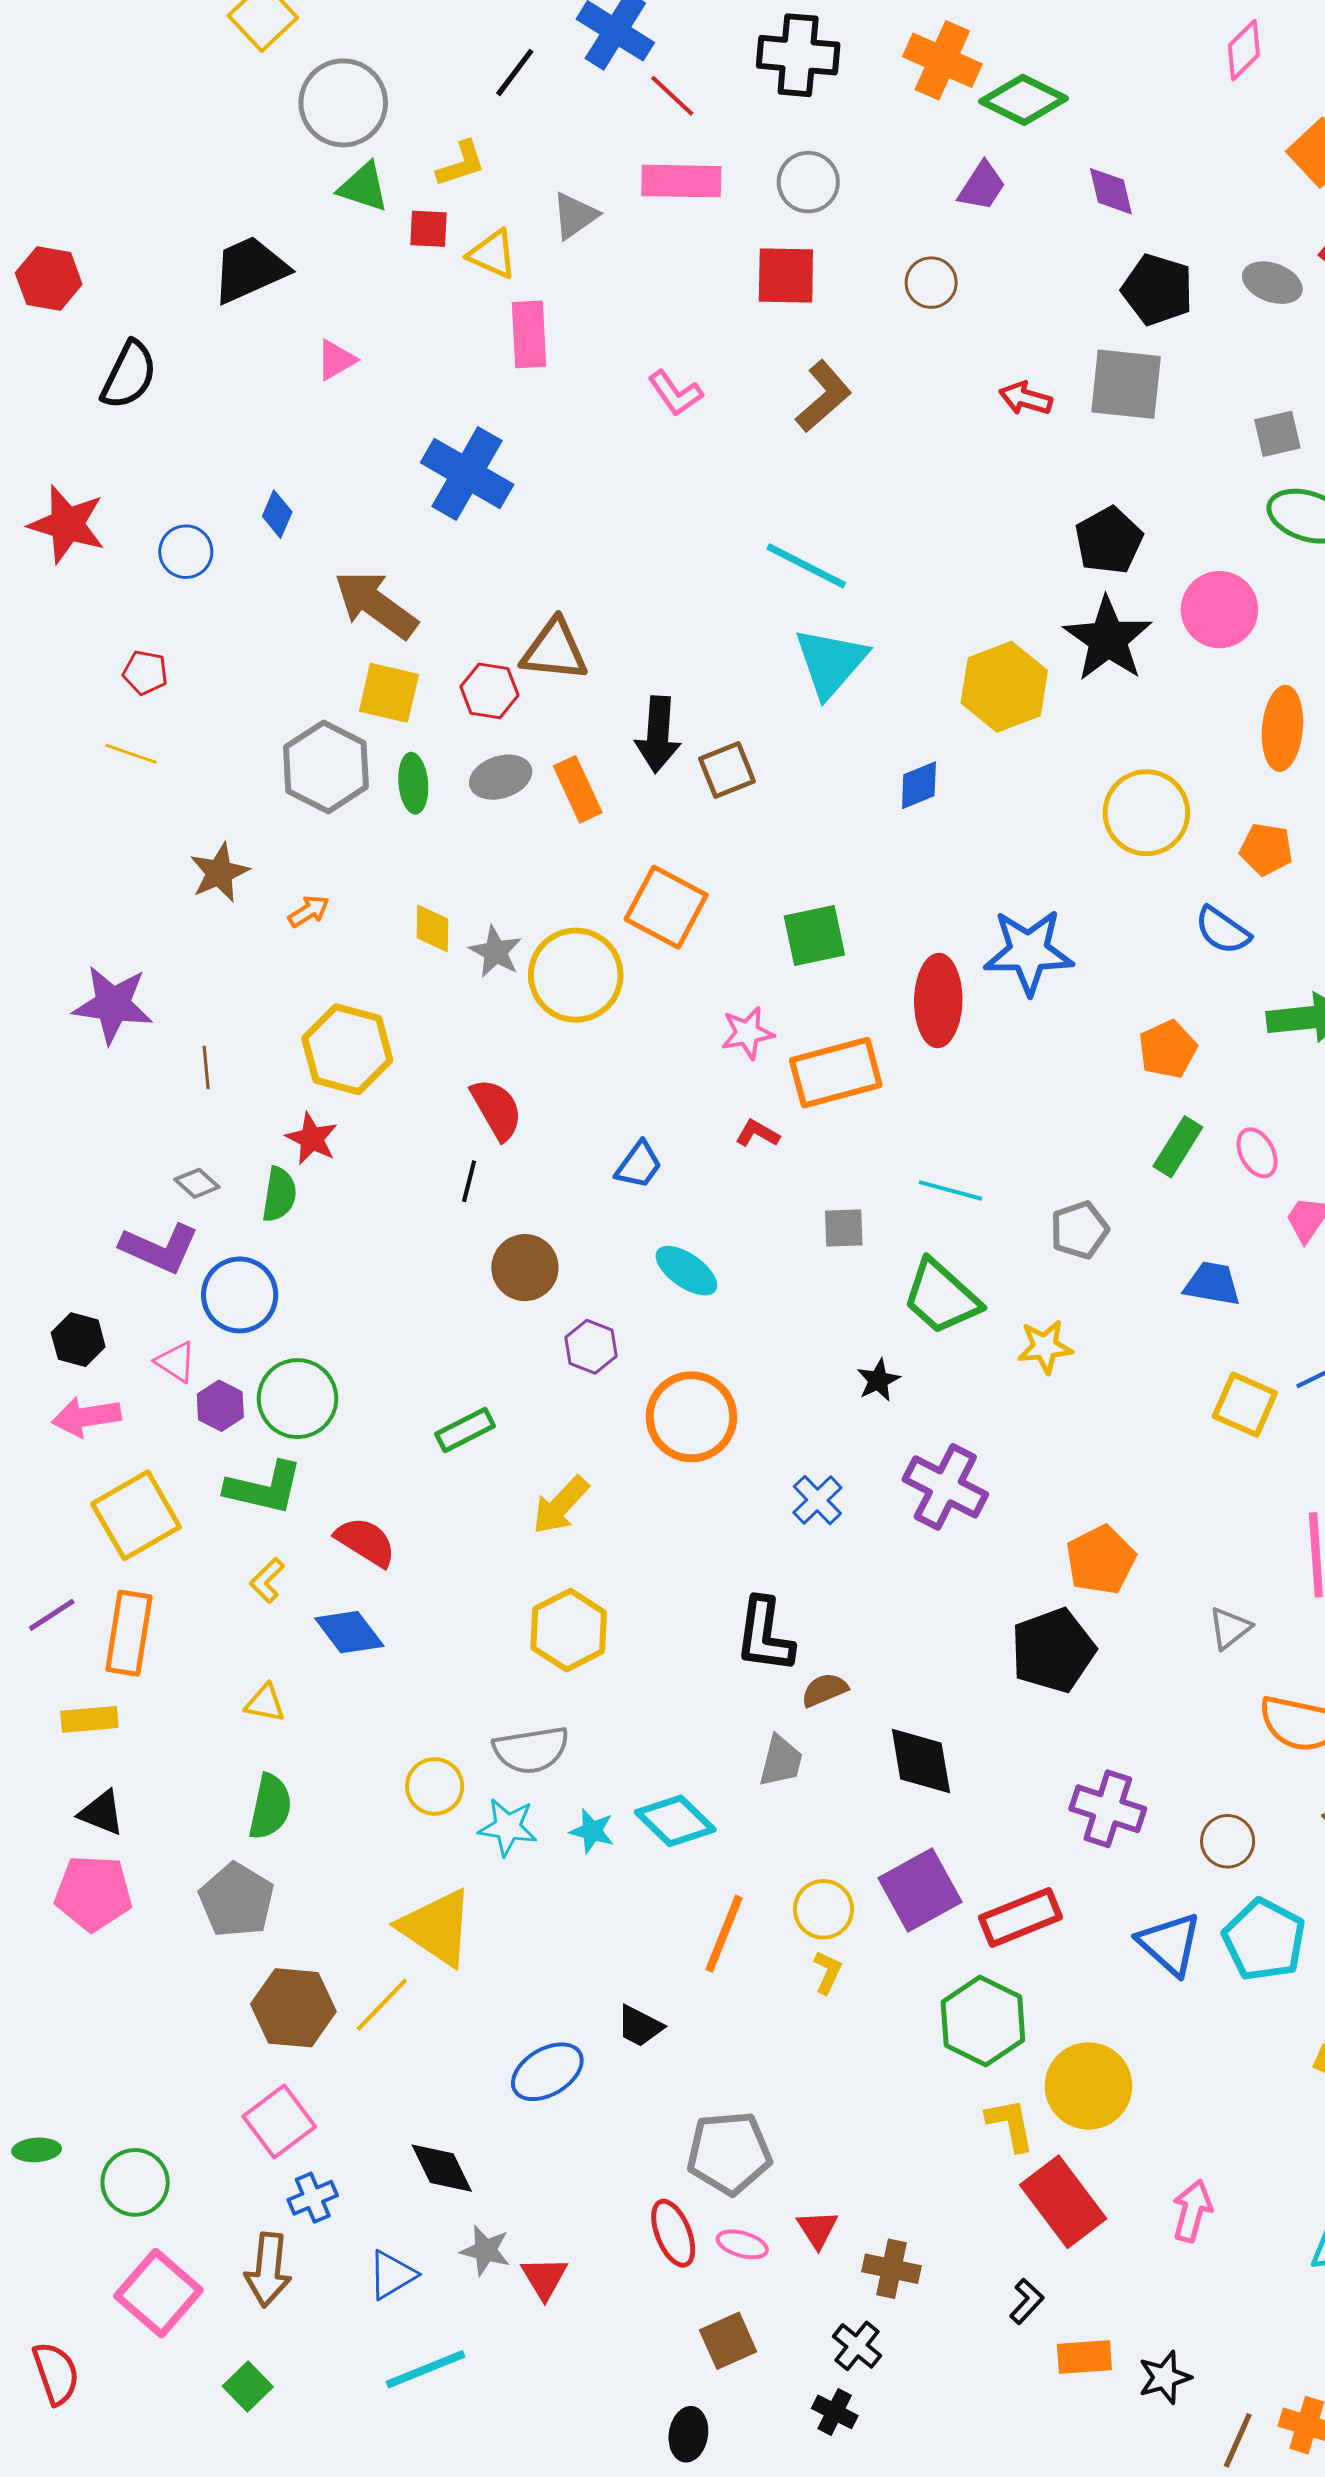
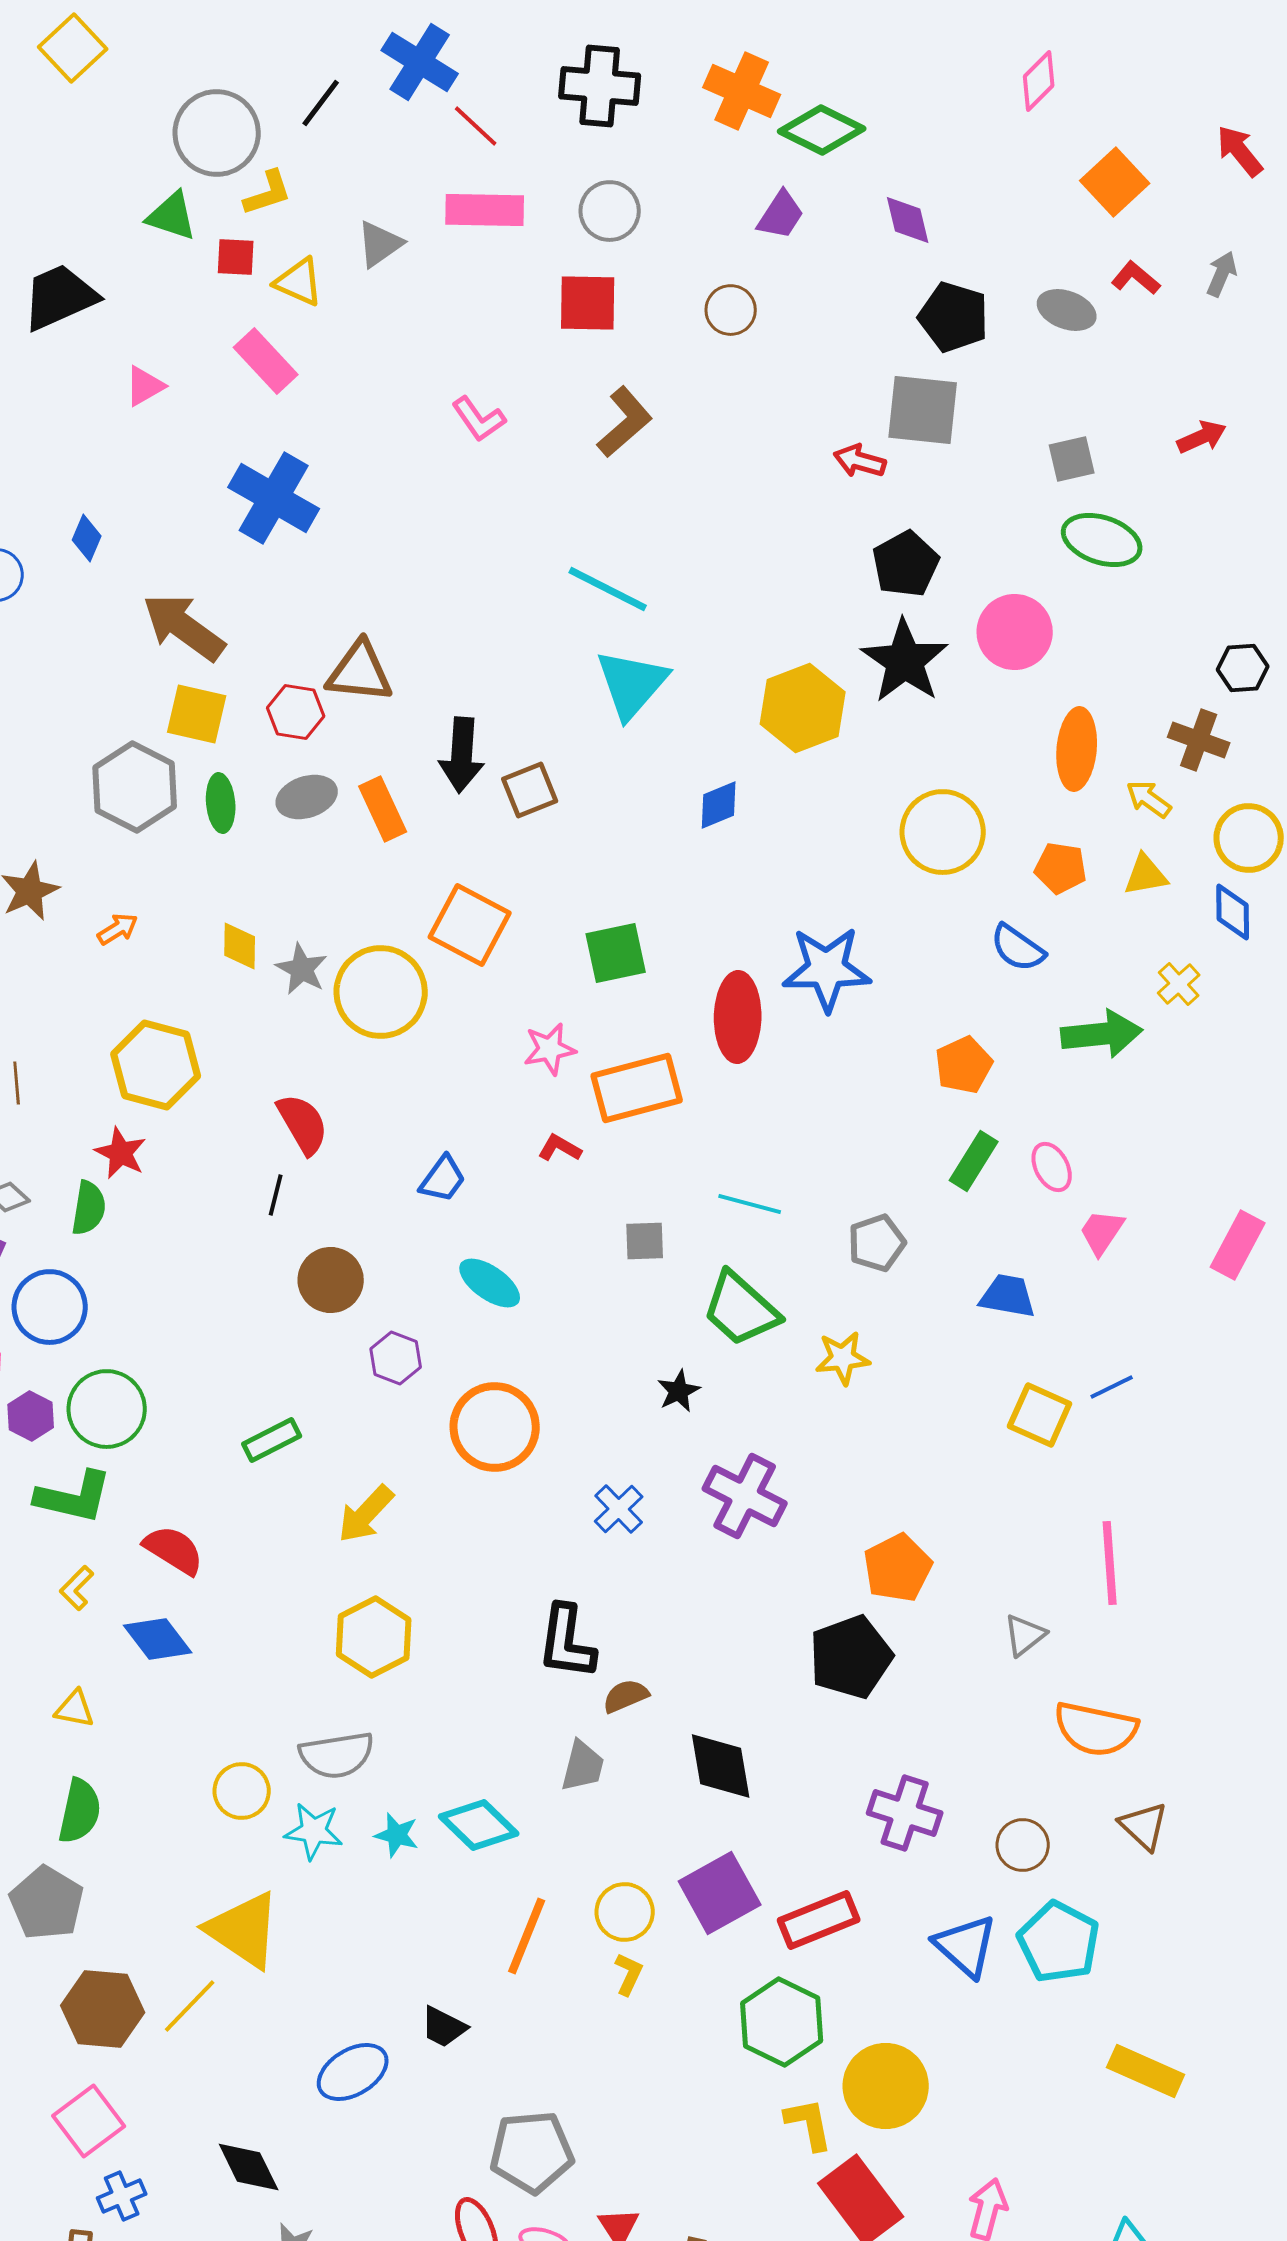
gray circle: (343, 103) -> (217, 133), moved
pink rectangle: (529, 334) -> (266, 361), moved, turned -40
red arrow: (1026, 398) -> (860, 461), moved

